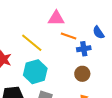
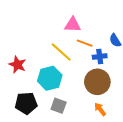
yellow line: (32, 43) -> (61, 52), moved
brown circle: (82, 74) -> (97, 82), size x1.6

